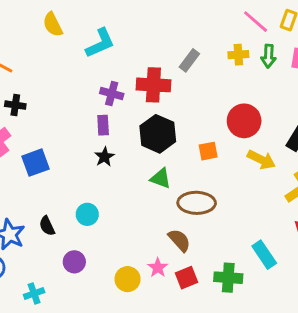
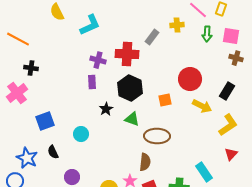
yellow cross: (238, 55) -> (177, 25), moved
black star: (105, 157) -> (106, 109), moved
blue square: (35, 163) -> (45, 121), moved
cyan circle: (87, 214) -> (81, 134), moved
brown semicircle: (179, 240) -> (145, 162), turned 48

